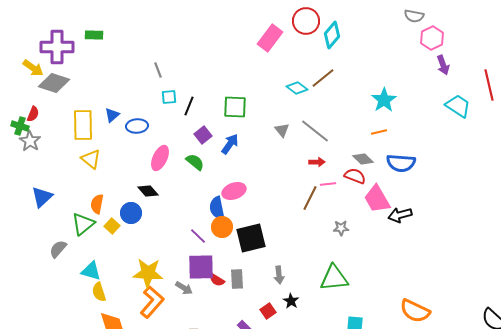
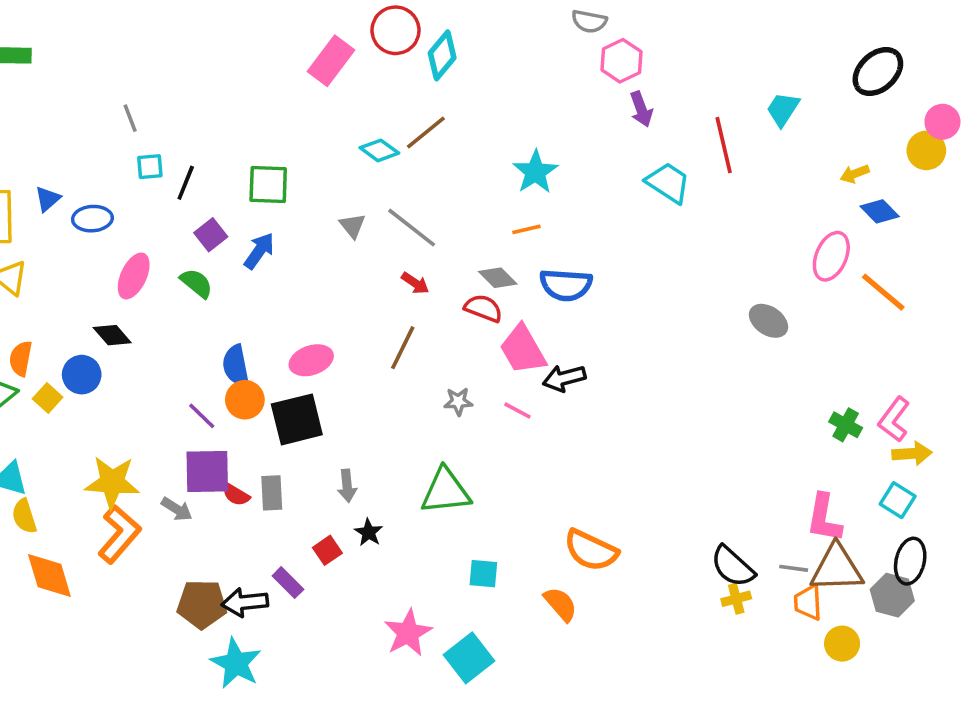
red arrow: (317, 162) -> (415, 283), turned 35
pink line: (328, 184) -> (517, 410), moved, turned 35
pink ellipse: (234, 191) -> (311, 360), moved

